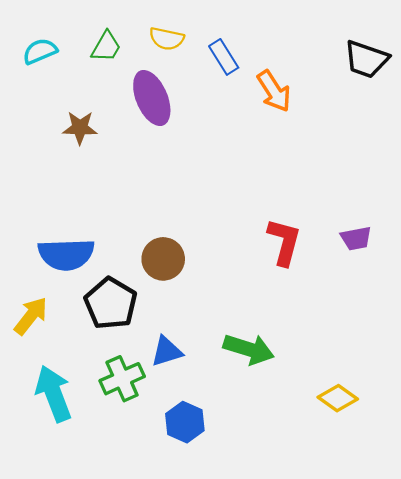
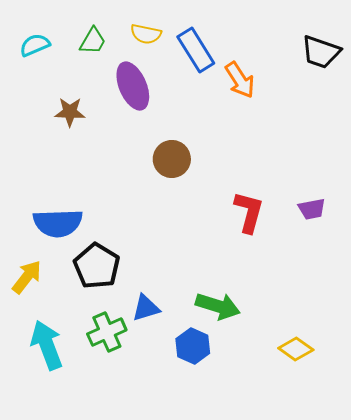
blue rectangle: (224, 57) -> (196, 50), size x1.4
brown circle: (163, 259) -> (172, 159), moved
blue hexagon: (185, 422) -> (193, 346), moved

